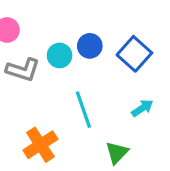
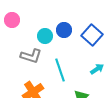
gray L-shape: (23, 70) -> (31, 56), moved

